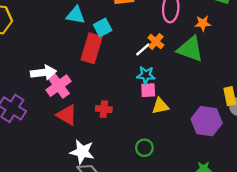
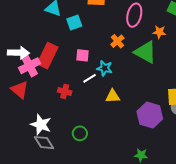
red rectangle: (92, 48) -> (47, 56), moved
white line: (143, 49) -> (90, 78), moved
pink square: (148, 90) -> (82, 55), moved
red triangle: (67, 115) -> (20, 90), moved
green circle: (144, 148) -> (80, 133), moved

